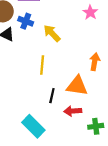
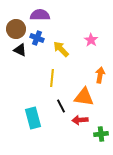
pink star: (90, 12) -> (91, 40), moved
black line: (52, 96) -> (61, 106), turned -40
cyan rectangle: (33, 126) -> (33, 118), moved, turned 30

